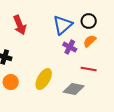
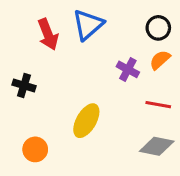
blue triangle: (63, 25) -> (88, 25), moved
orange circle: (11, 82) -> (35, 149), moved
gray diamond: (74, 89) -> (157, 146), moved

